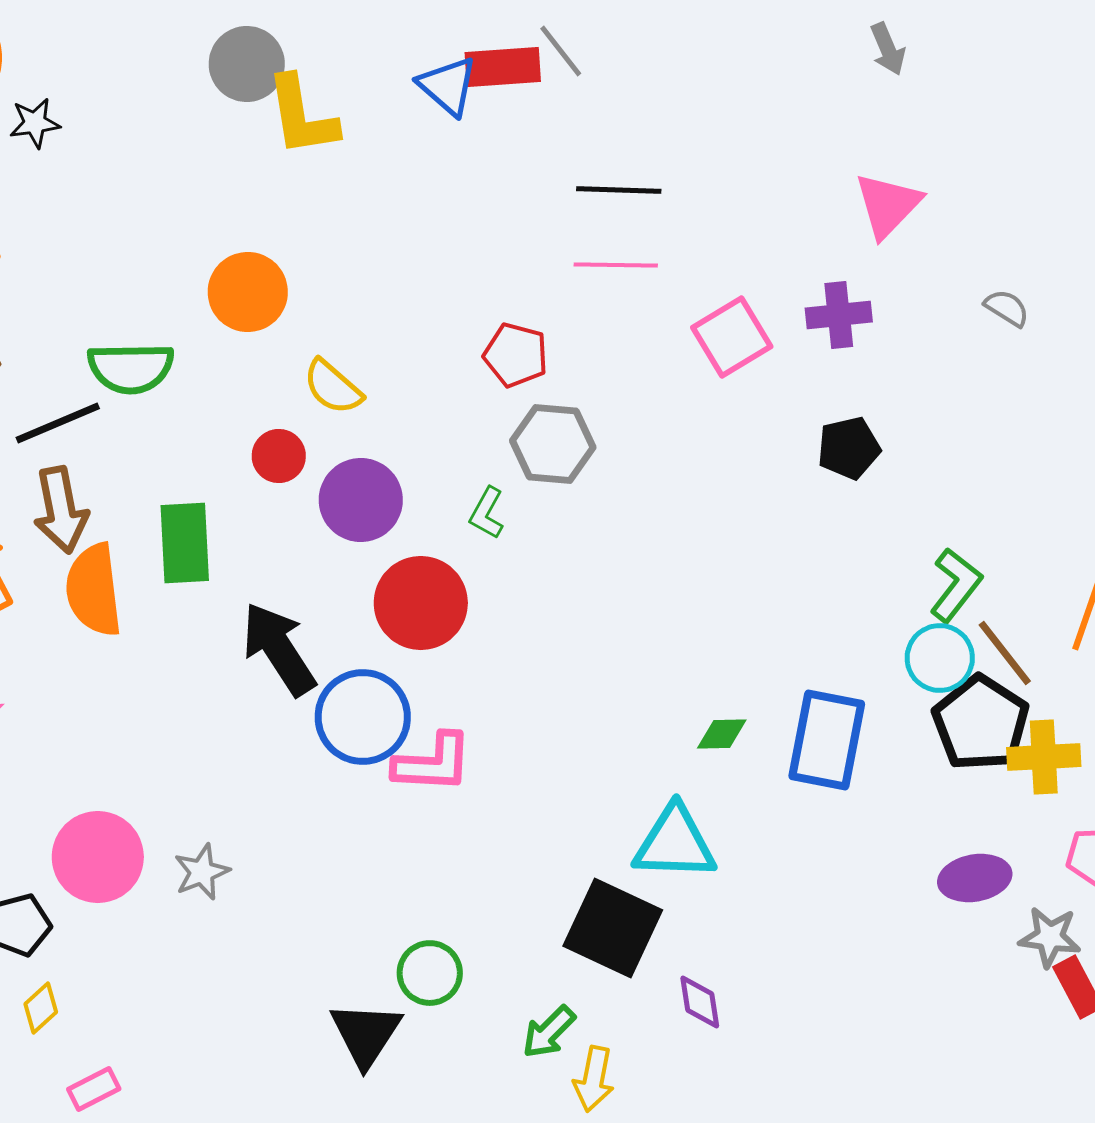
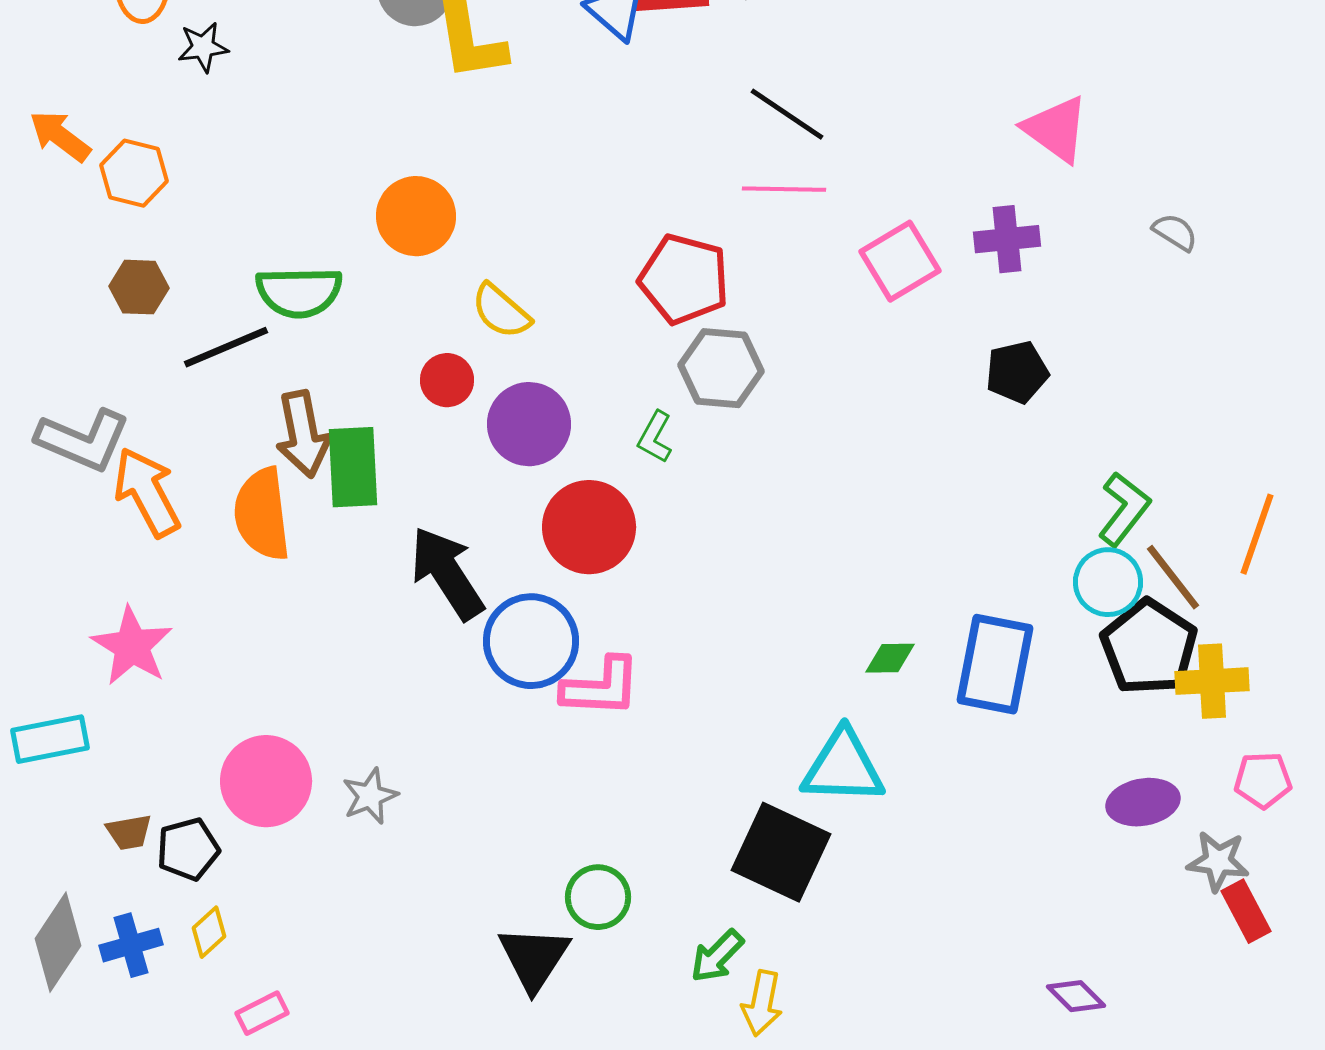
black line: (619, 190) -> (787, 114), turned 32
pink triangle: (888, 205) -> (1056, 129), turned -38
red pentagon: (516, 355) -> (684, 279), size x1.4
brown arrow: (61, 510) -> (303, 434), moved
purple diamond: (700, 1002) -> (1076, 996), moved, turned -36

